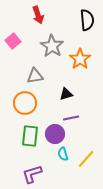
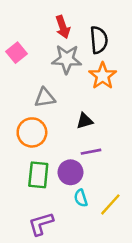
red arrow: (38, 15) -> (63, 27), moved
black semicircle: (87, 20) -> (99, 40), moved
gray star: (52, 46) -> (67, 59), turned -30

